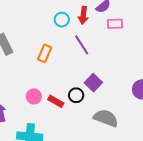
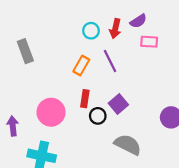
orange rectangle: (45, 53) -> (81, 66), moved
pink circle: (34, 97) -> (51, 112), size x1.6
red rectangle: (56, 101) -> (85, 99), moved, turned 63

